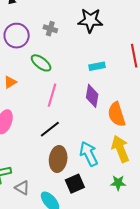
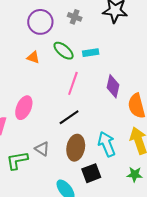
cyan rectangle: (97, 66) -> (91, 53), moved
orange triangle: (10, 82) -> (33, 57), moved, turned 48
gray triangle: (22, 188) -> (42, 149), moved

